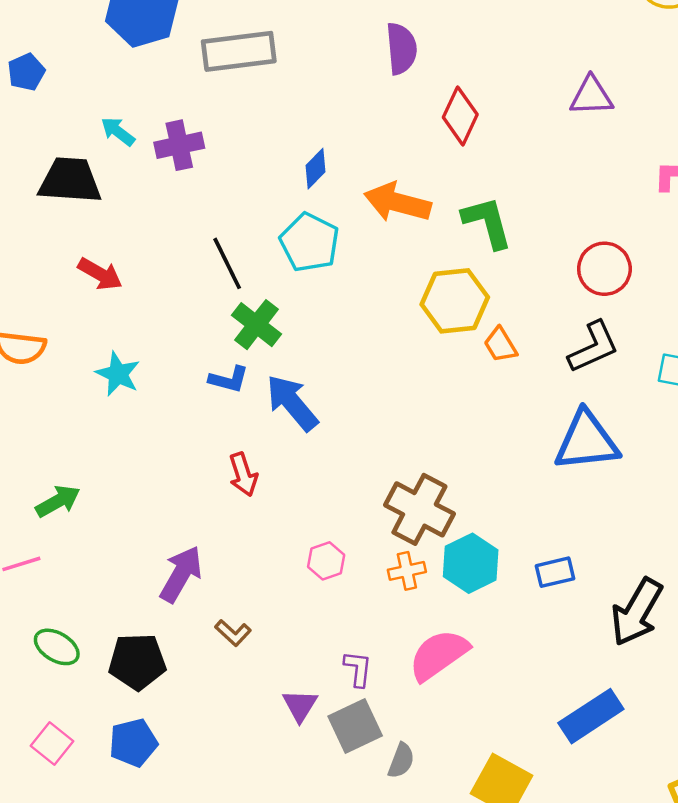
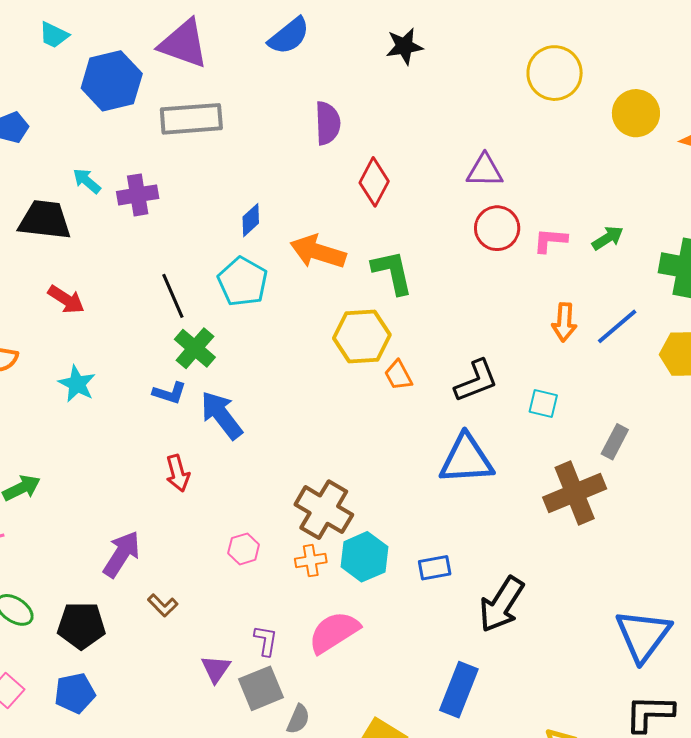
red circle: (604, 269) -> (497, 228), moved
blue rectangle: (591, 716) -> (459, 690), turned -38

